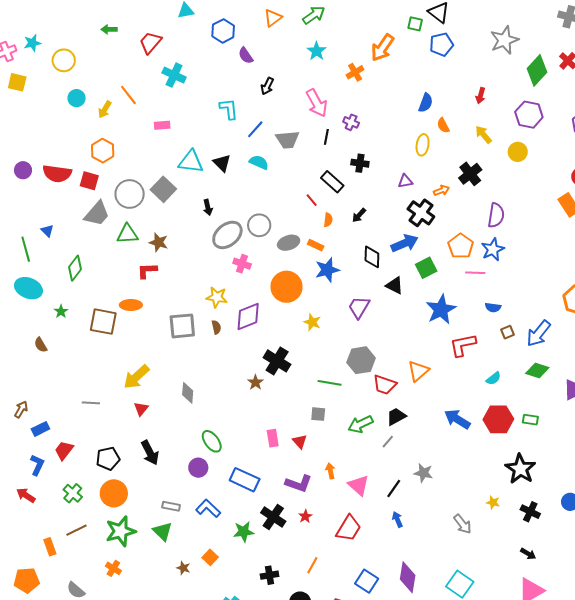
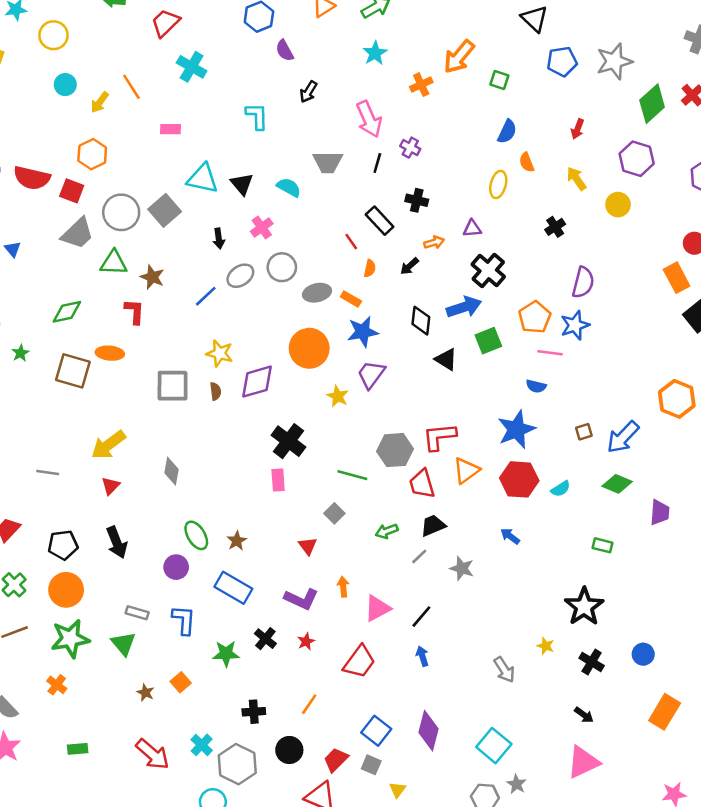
green square: (415, 24) -> (499, 80), moved
blue pentagon: (441, 44) -> (562, 61), moved
blue line: (255, 129) -> (206, 296), moved
black cross: (470, 174) -> (555, 227), size x0.7
orange arrow: (442, 190) -> (434, 242), moved
gray ellipse: (227, 235) -> (240, 276), size x0.7
pink cross: (242, 264) -> (262, 227), moved, turned 30
green diamond: (75, 268) -> (67, 312), moved, turned 35
red L-shape: (147, 271) -> (134, 312), turned 90
purple trapezoid: (359, 307) -> (371, 374), moved
blue semicircle: (493, 307) -> (536, 386), moved
blue star: (441, 309) -> (516, 429), moved
red L-shape: (463, 345) -> (439, 437), moved
brown star: (255, 382) -> (237, 541), moved
red trapezoid: (385, 385) -> (422, 484), turned 50
gray square: (318, 414) -> (334, 513), turned 35
blue arrow: (457, 419) -> (510, 536), size x0.6
red hexagon: (498, 419) -> (519, 479), moved
green arrow: (360, 424) -> (387, 531), size x0.7
pink rectangle: (273, 438) -> (278, 480), moved
gray star: (423, 473) -> (462, 568), moved
pink triangle: (359, 485) -> (377, 608), turned 45
blue L-shape: (208, 508) -> (184, 620), turned 45
black cross: (273, 517) -> (265, 639), size x0.7

